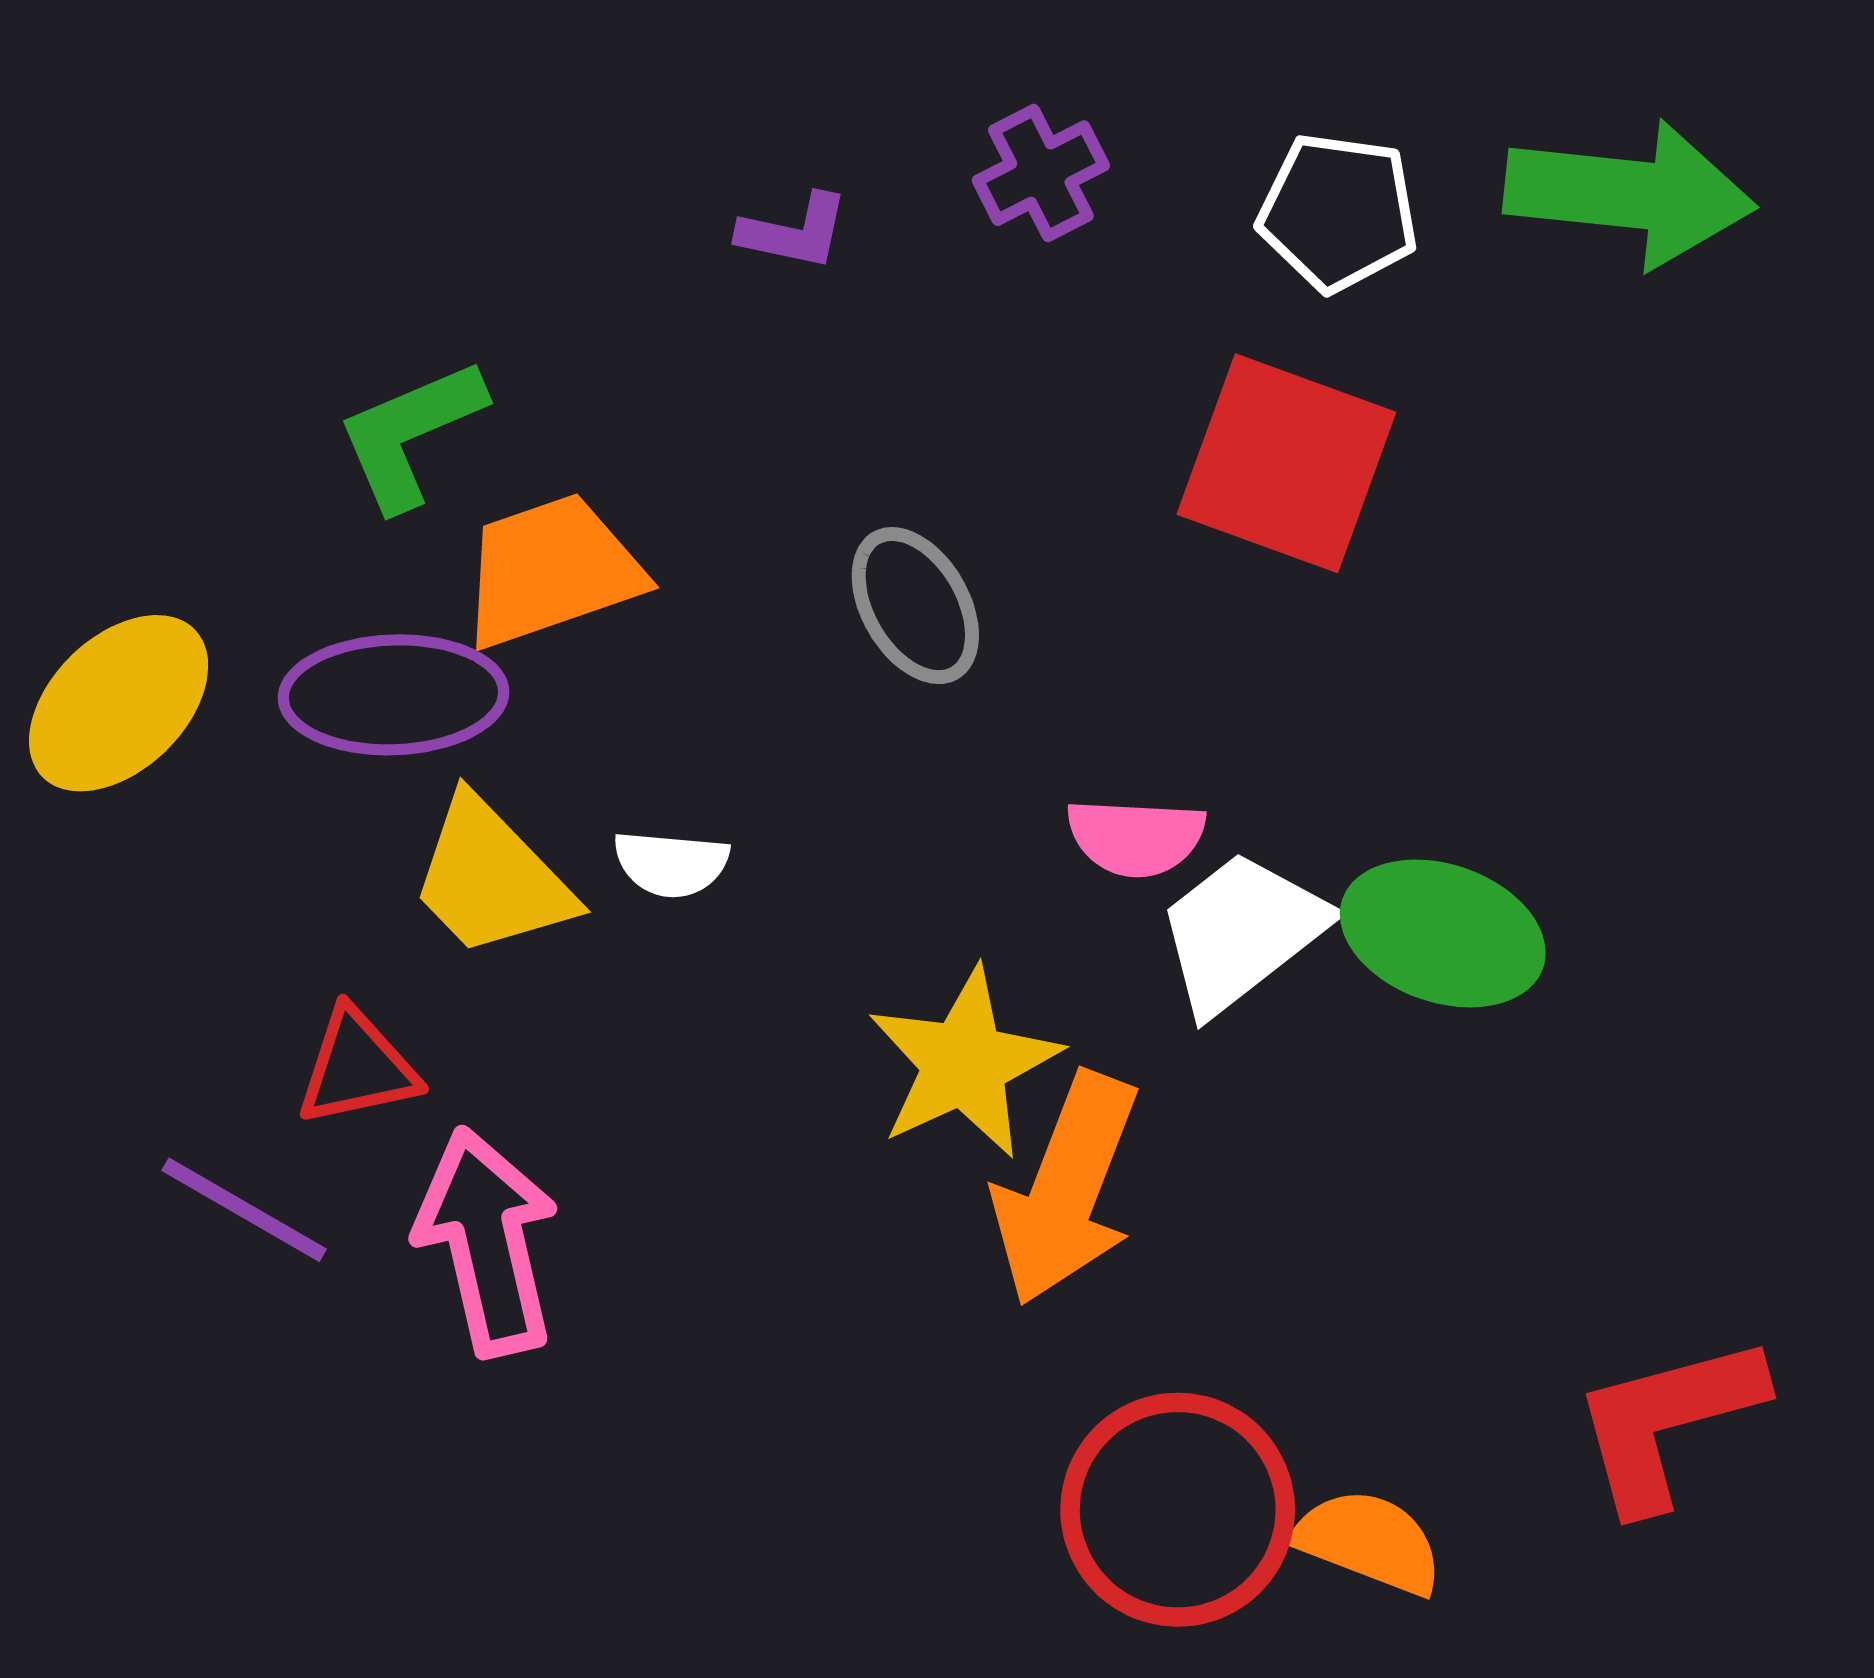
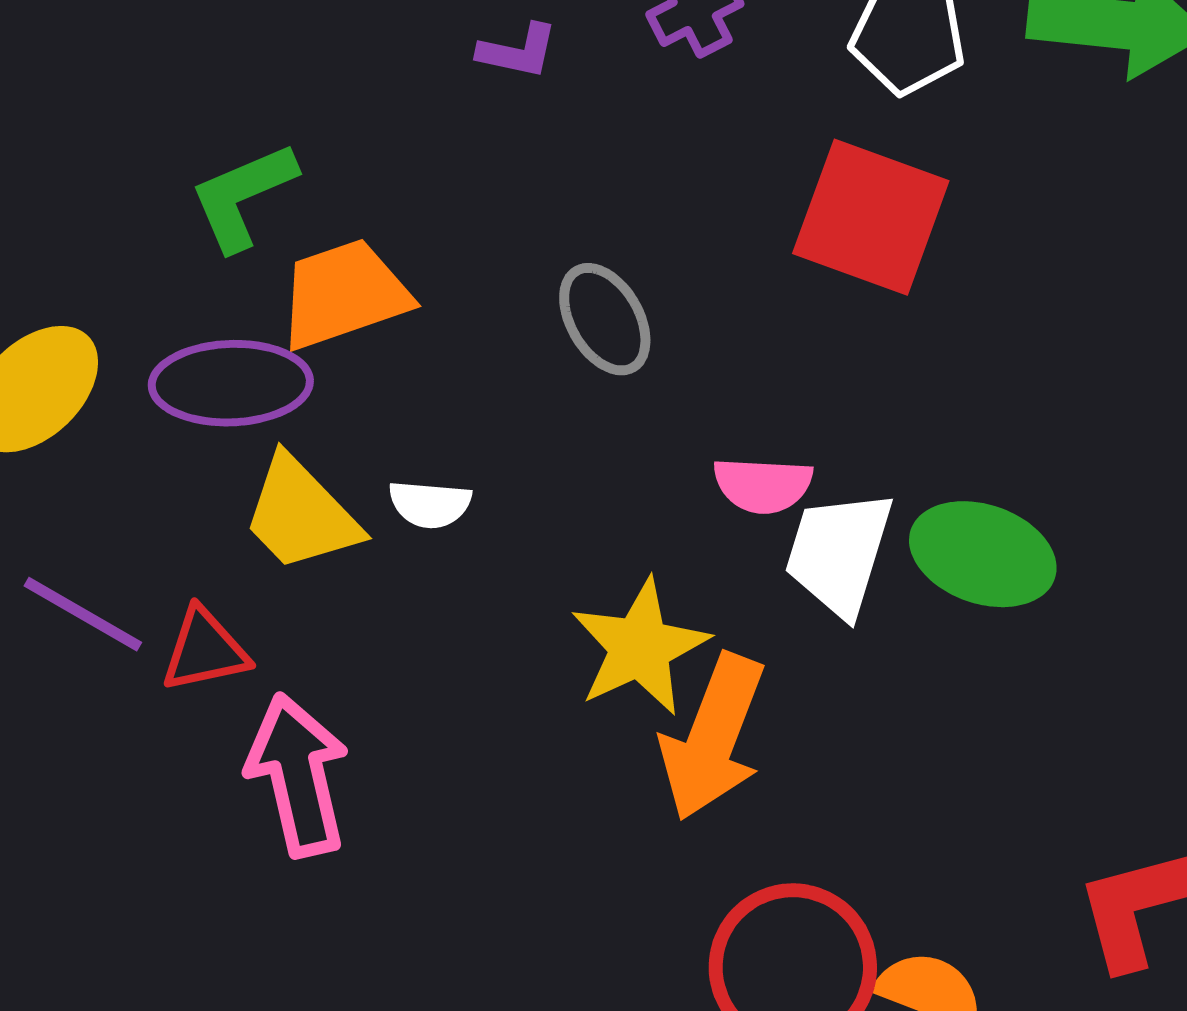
white trapezoid: (1242, 932) -> (839, 553), turned -35
purple line: (244, 1210) -> (83, 614), moved

